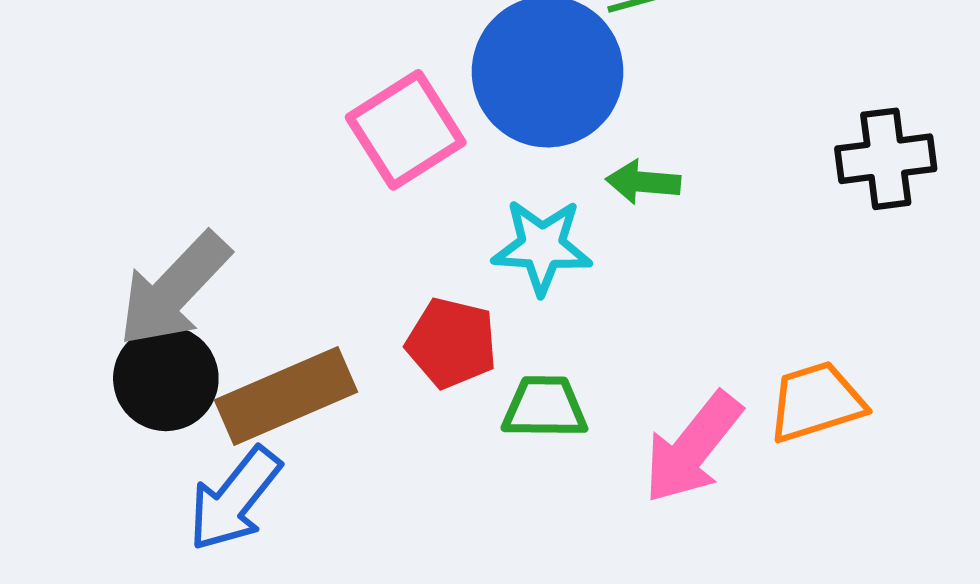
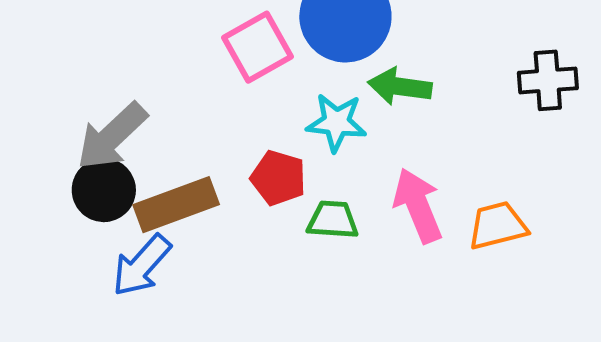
green arrow: (643, 182) -> (400, 87), size x1.4
pink arrow: (693, 448) -> (418, 206), moved, turned 116

